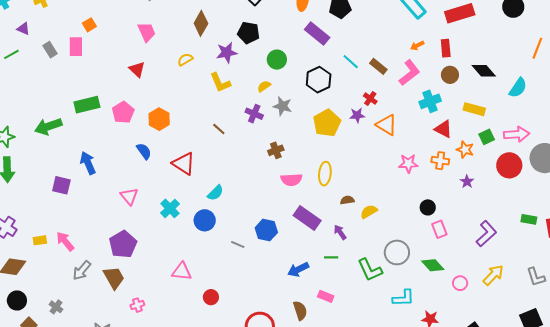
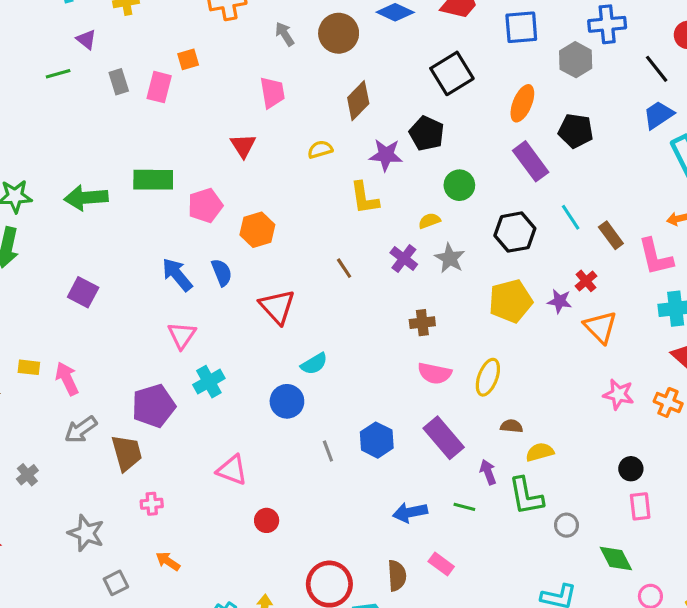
pink L-shape: (409, 73) -> (656, 257), turned 100
blue arrow: (88, 163) -> (177, 275), moved, turned -30
cyan cross: (170, 208) -> (209, 382), moved
gray line: (238, 245) -> (328, 451), turned 32
gray circle: (397, 252) -> (566, 525), size x0.6
green L-shape: (370, 270) -> (526, 496), moved

